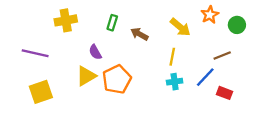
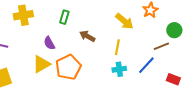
green circle: (237, 25) -> (174, 30), moved
brown arrow: (139, 34) -> (87, 36), moved
red rectangle: (224, 93) -> (173, 79), moved

